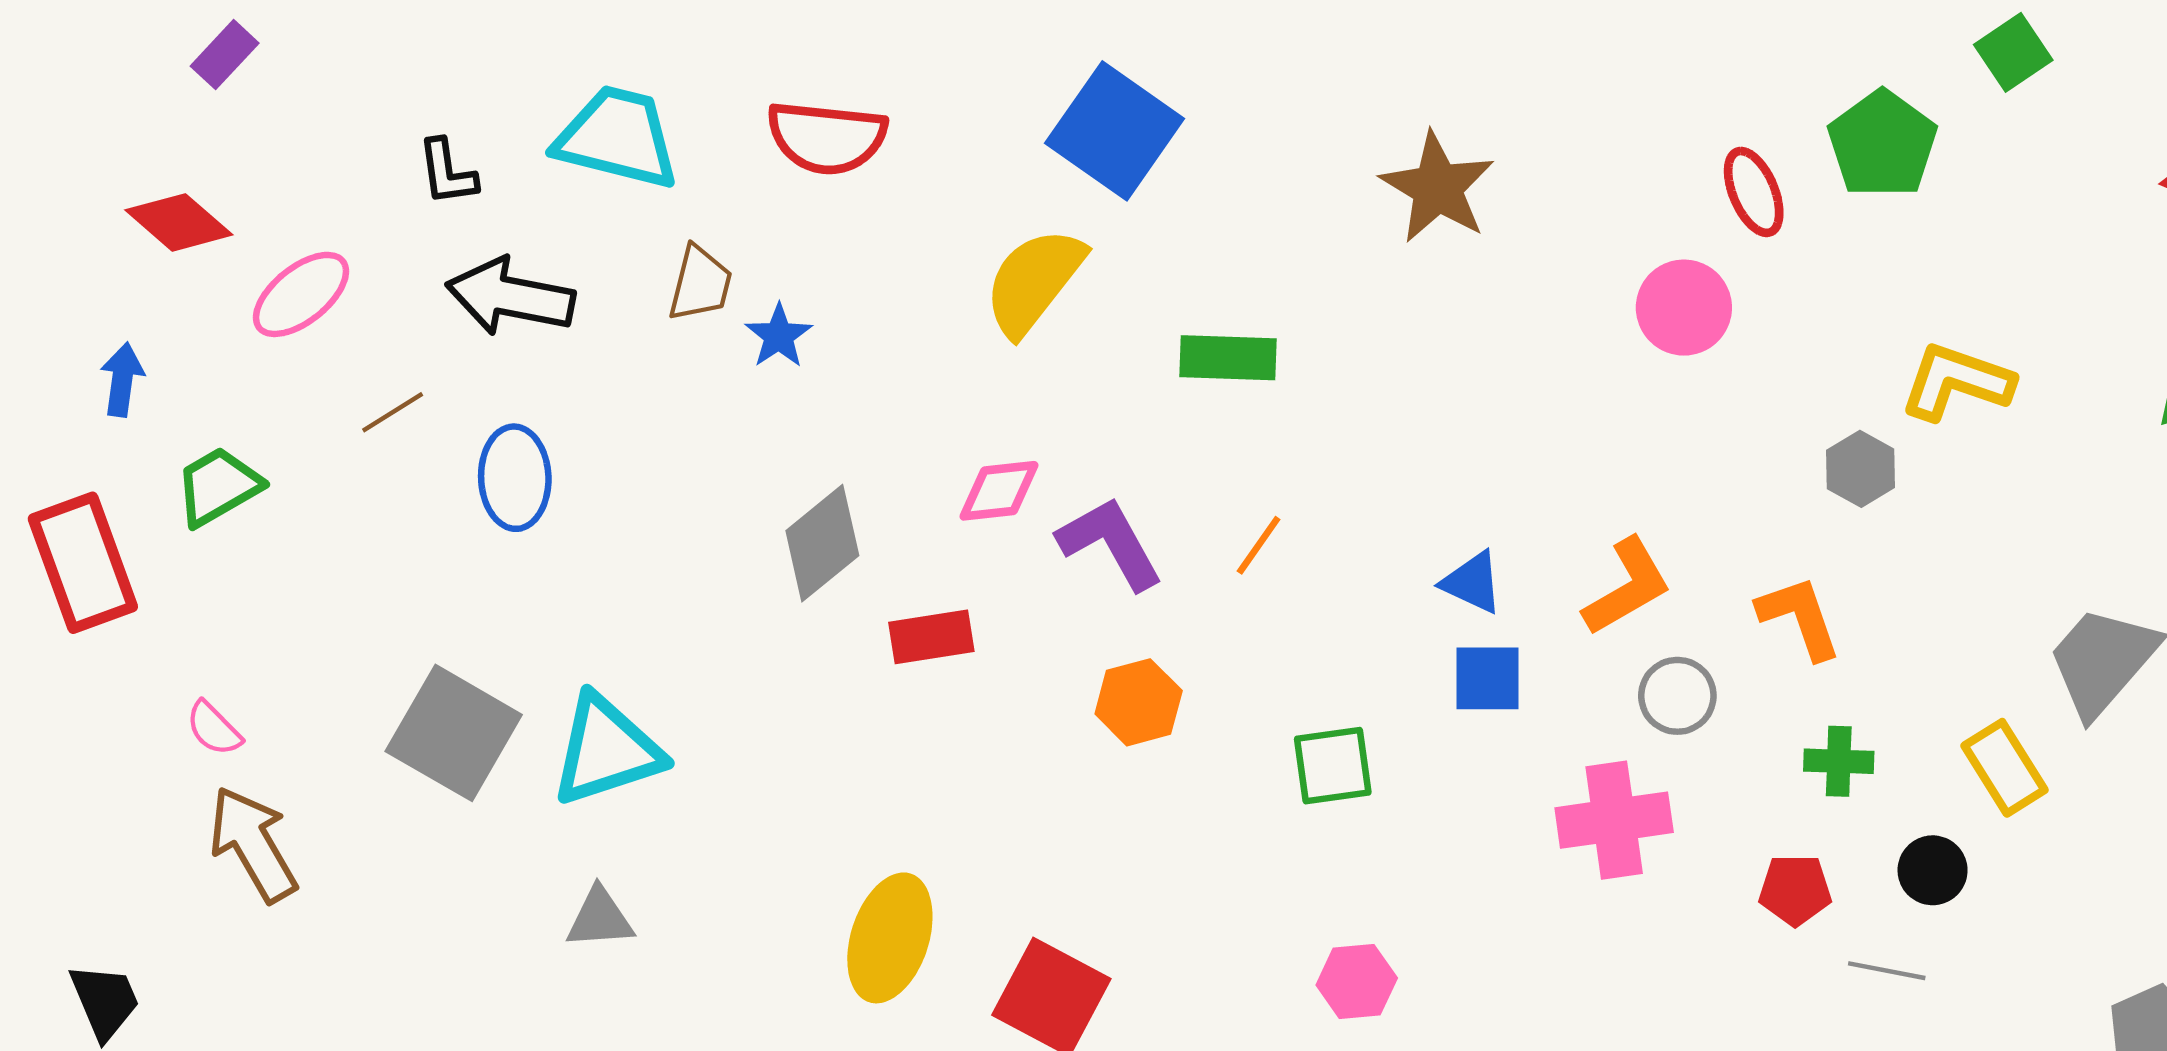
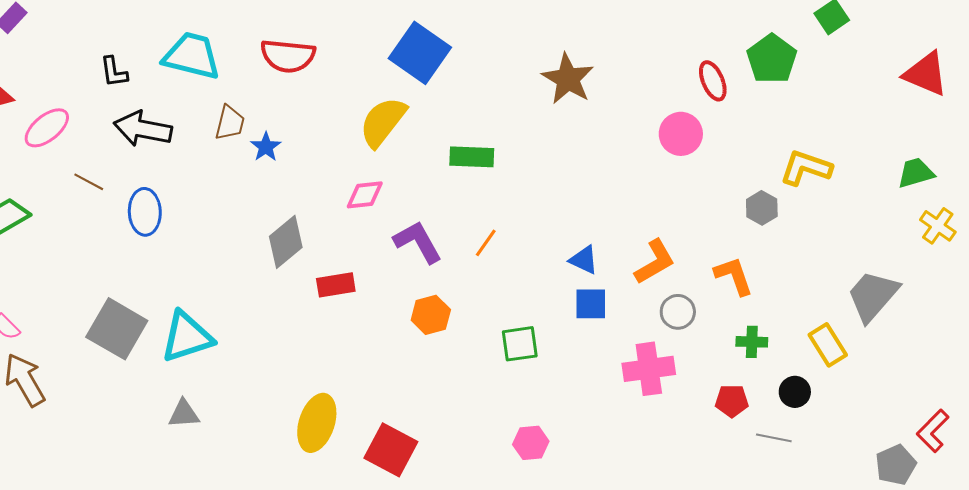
brown line: (393, 412) -> (89, 182), turned 60
pink diamond: (999, 491) -> (365, 195), moved

